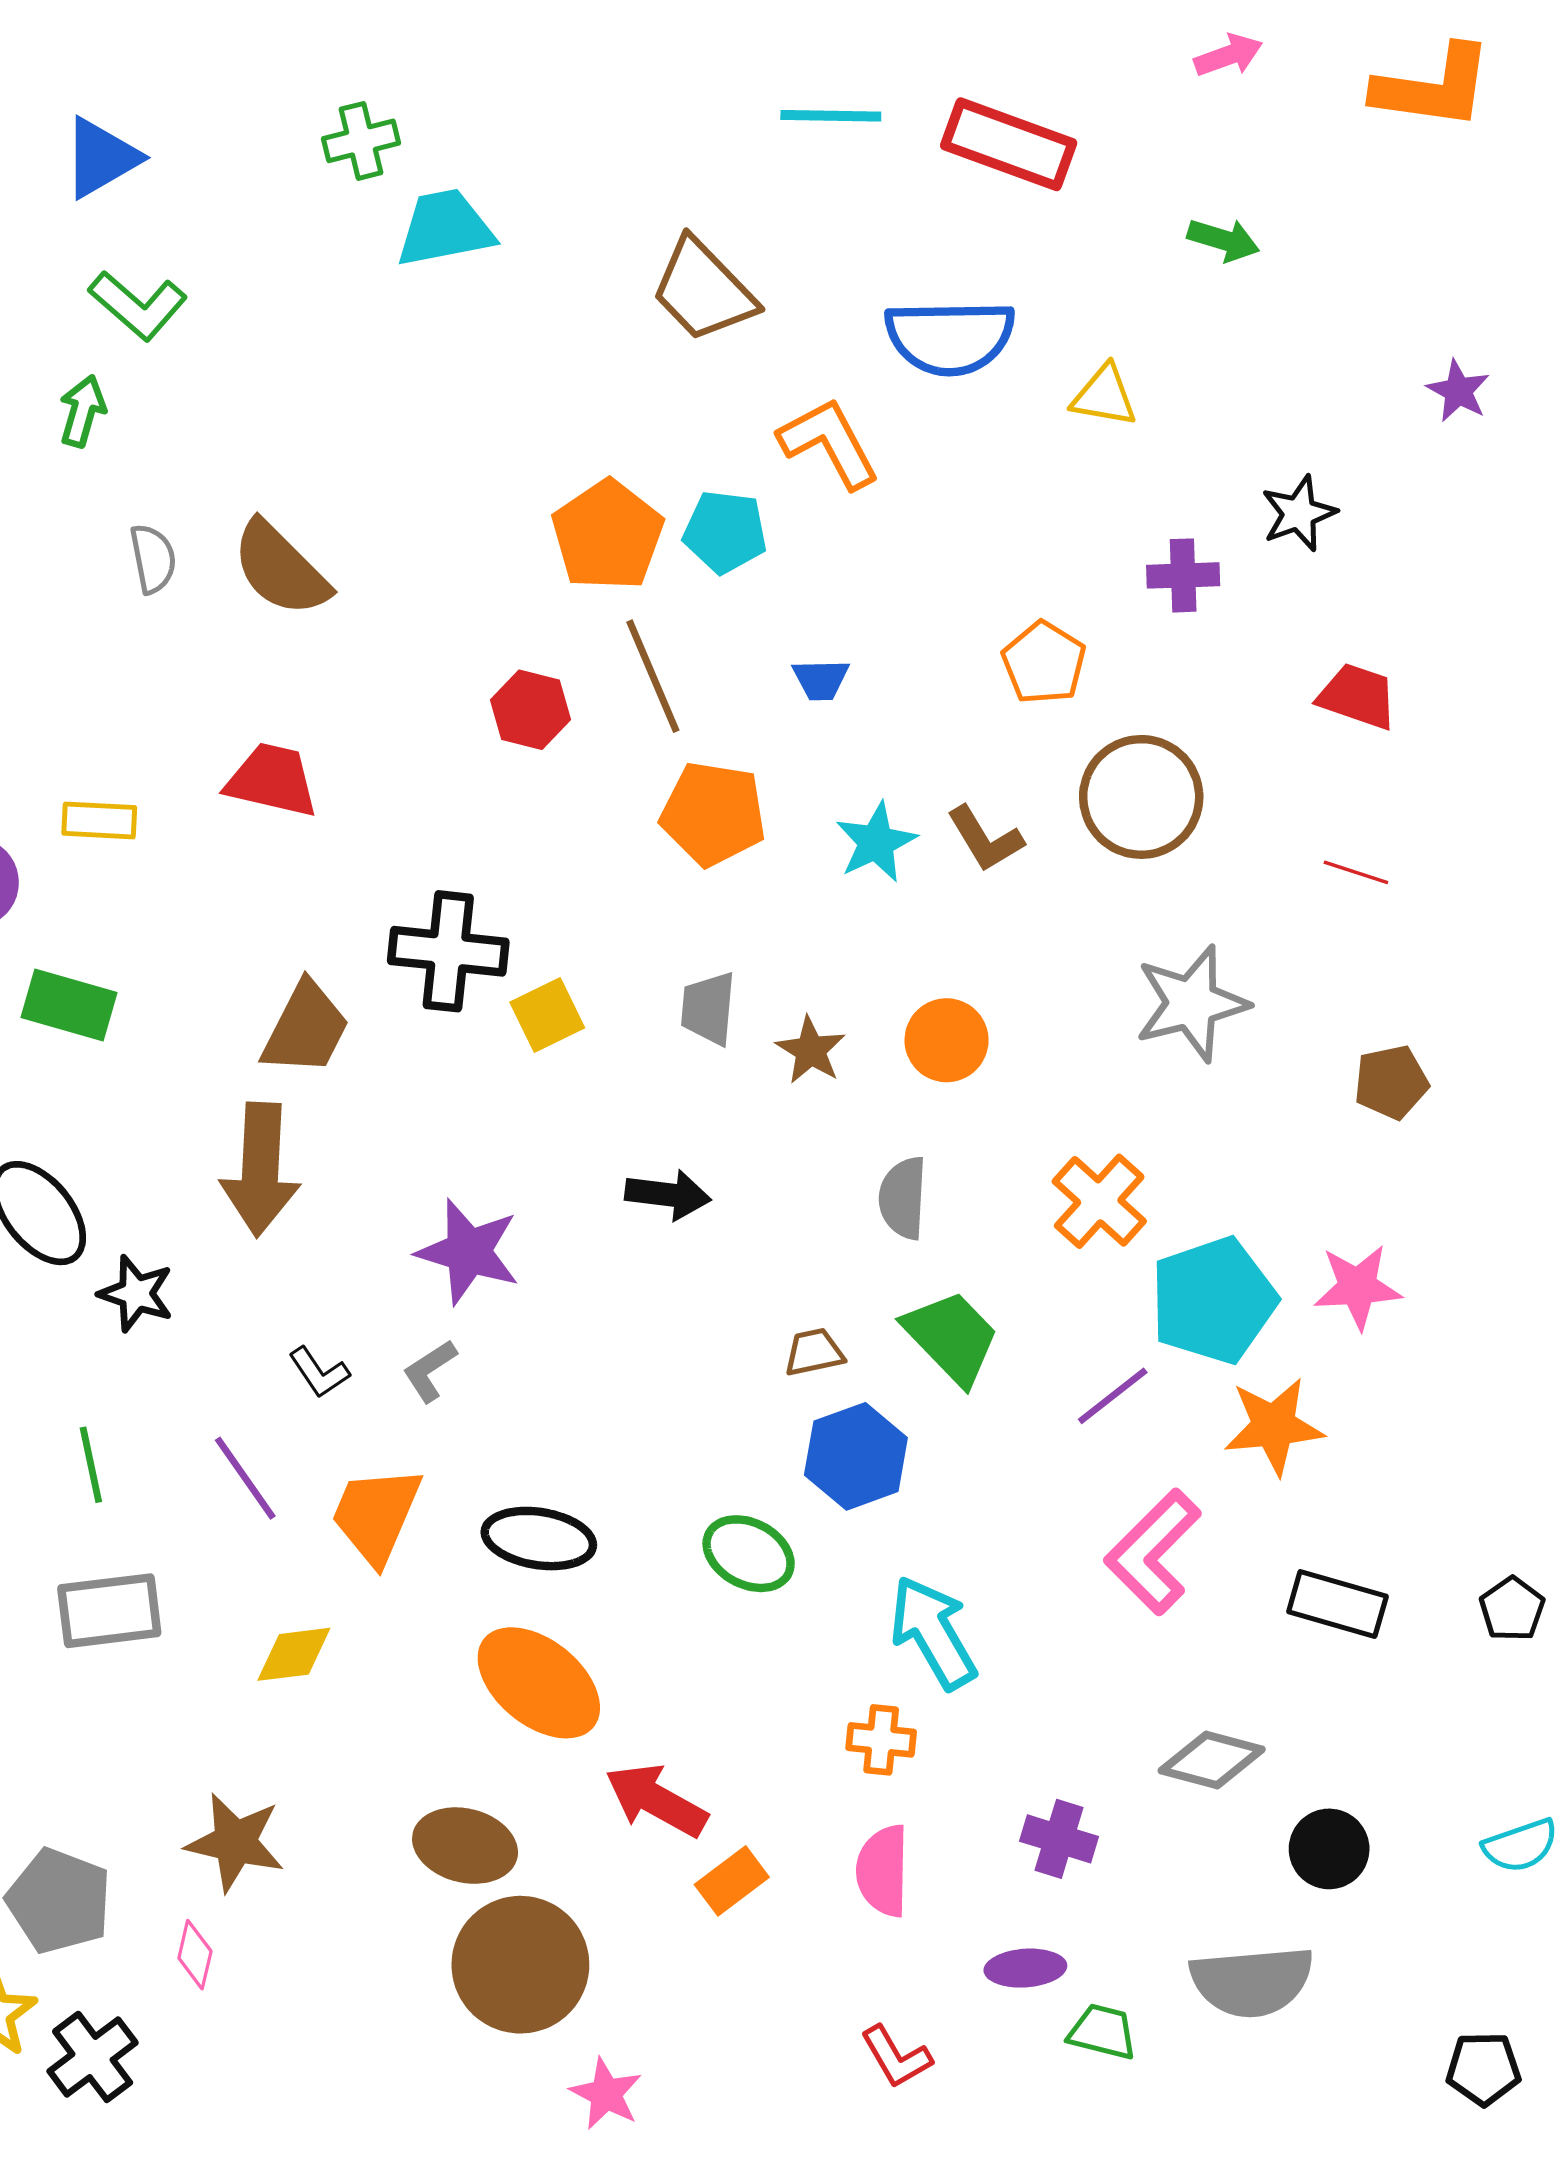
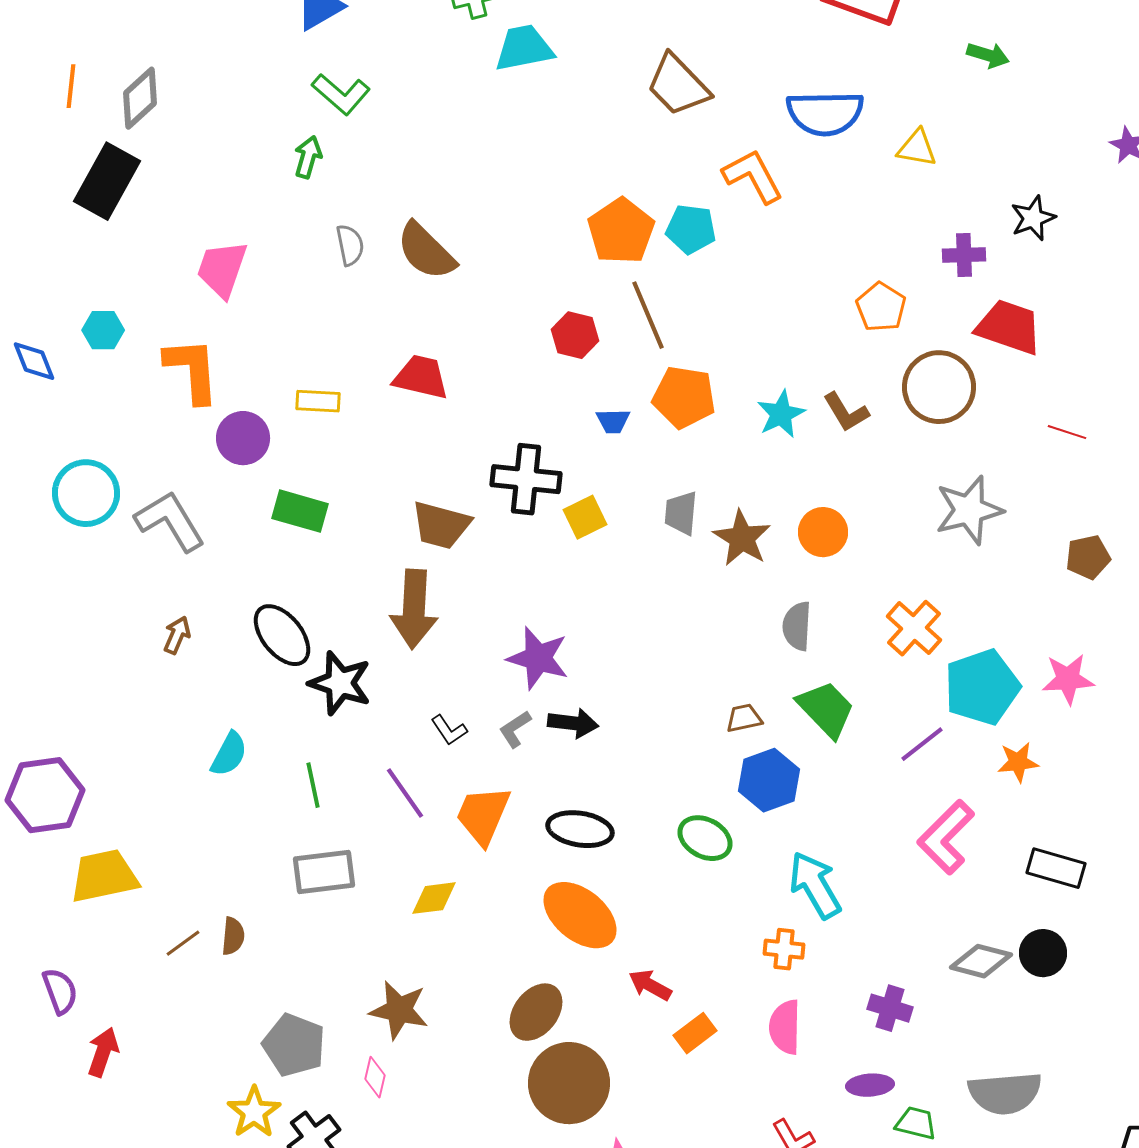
blue trapezoid: (821, 680) -> (613, 421), moved
red trapezoid: (1358, 696) -> (1009, 327), moved, size x1.4
brown trapezoid: (306, 1028) -> (441, 525), turned 78
brown star: (811, 1050) -> (742, 538), size x1.4
black arrow: (668, 1195) -> (573, 723), moved
black star: (136, 1294) -> (340, 683), size x1.4
orange star: (1274, 1426) -> (1018, 762), size x0.7
red arrow: (656, 1800) -> (650, 985), size x0.7
brown ellipse: (465, 1846) -> (536, 1012), turned -66
black circle: (1329, 1849) -> (1043, 953), moved

